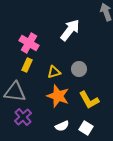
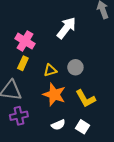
purple cross: (23, 117) -> (19, 116), turned 30

